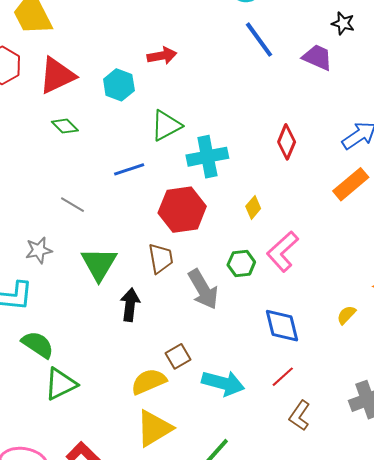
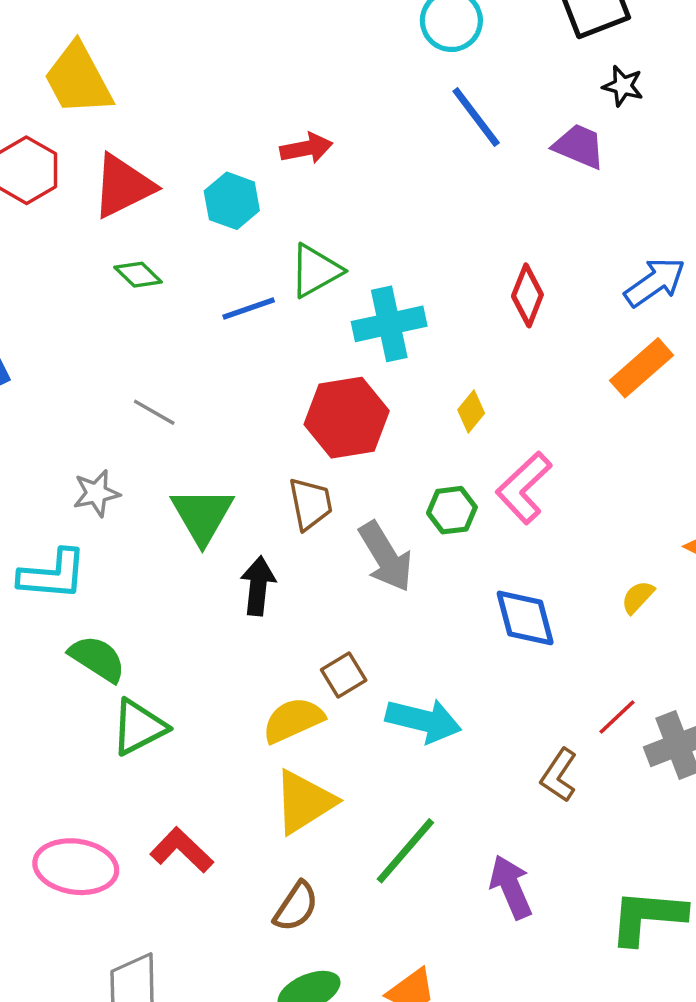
blue line: (129, 169) -> (249, 308), moved
red line: (283, 377) -> (617, 717), moved

